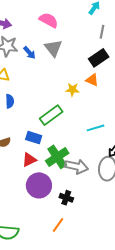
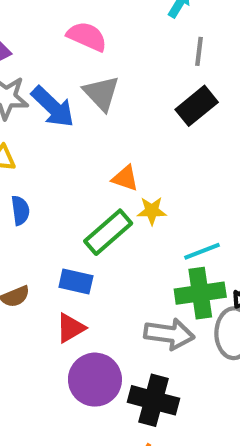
blue arrow: (29, 53) -> (53, 107), size x1.6
orange triangle: (92, 80) -> (125, 178), moved
yellow star: (72, 90) -> (152, 211), moved
green cross: (57, 157) -> (200, 293), moved, turned 30
black cross: (66, 198) -> (154, 400), size x1.6

